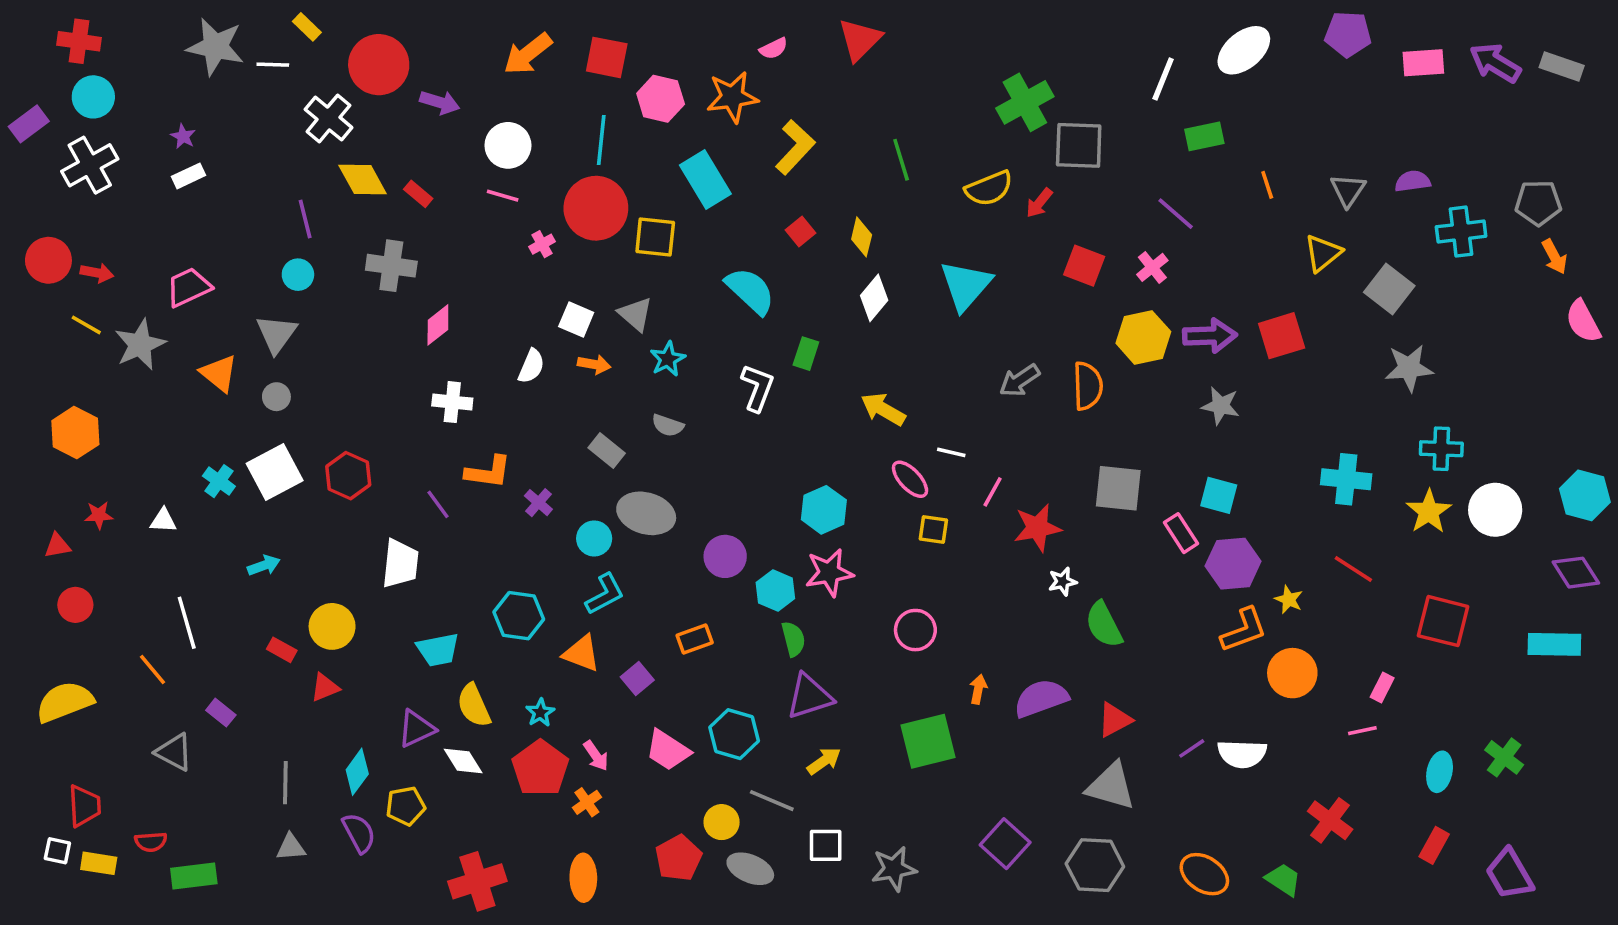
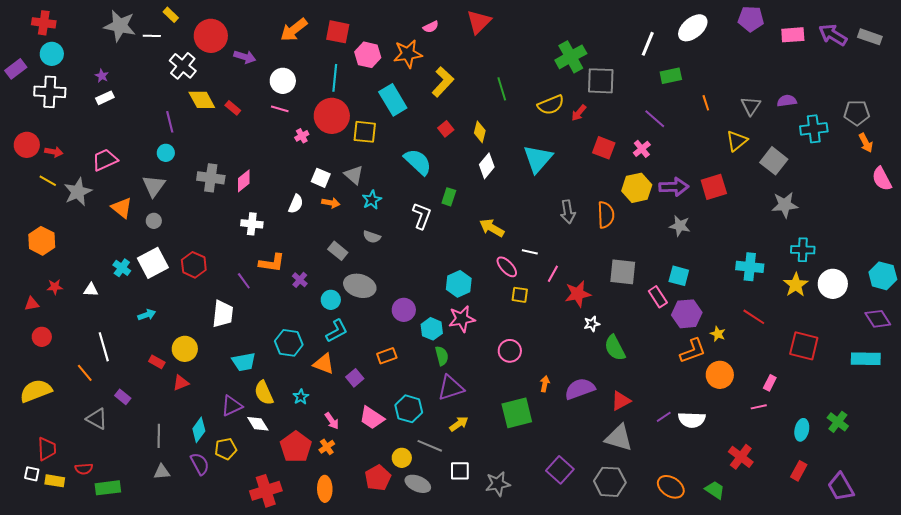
white cross: (90, 165) -> (50, 92), turned 32
gray cross: (391, 266) -> (211, 178), moved
gray arrow: (1020, 381) -> (568, 212), turned -65
red pentagon: (540, 768) -> (296, 447), moved

